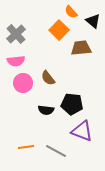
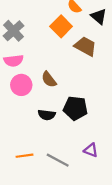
brown trapezoid: (81, 48) -> (85, 46), turned 35
purple triangle: (82, 131) -> (91, 150), moved, size x0.6

